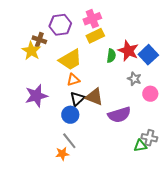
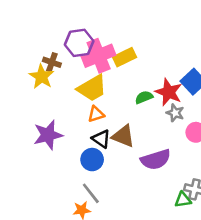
pink cross: (92, 19) -> (99, 56), moved, size x1.4
red star: (128, 51) -> (169, 92), moved
green semicircle: (111, 56) -> (144, 97), moved, turned -120
black triangle: (77, 99) -> (101, 139), turned -42

